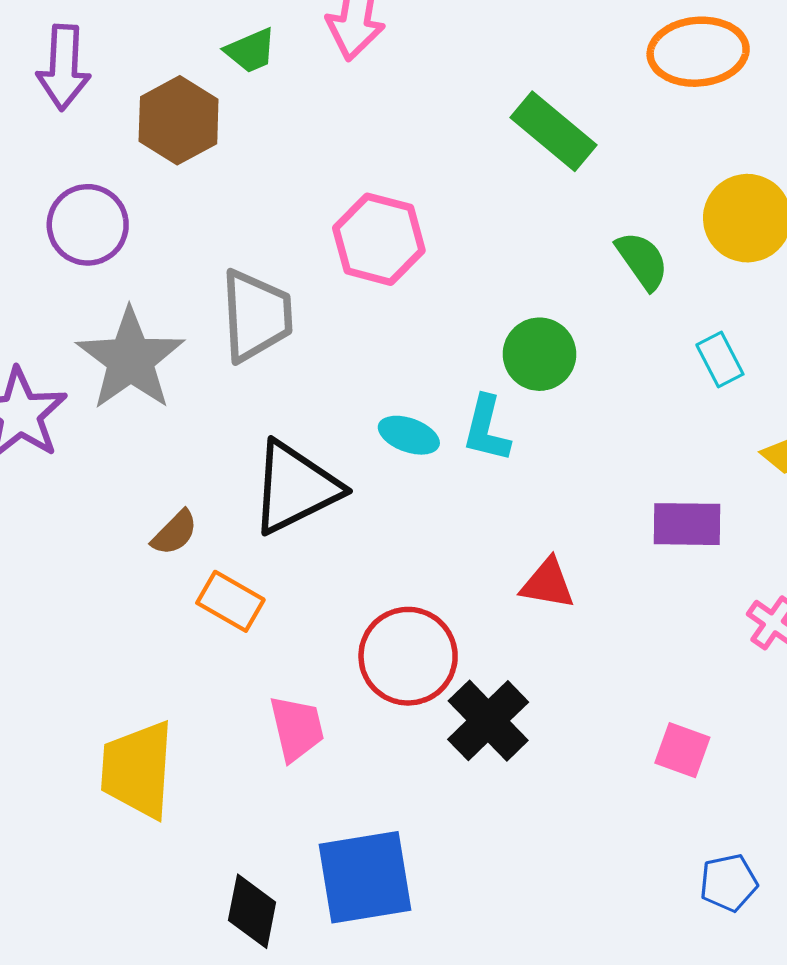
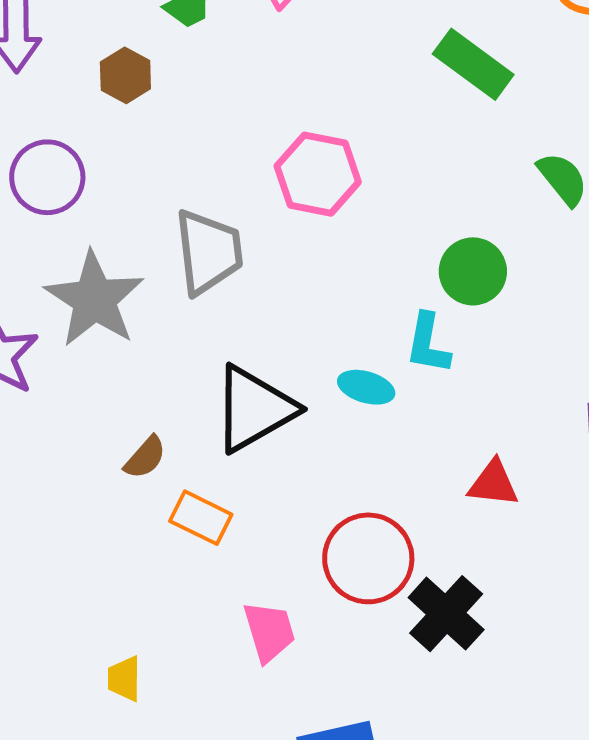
brown hexagon: (179, 120) -> (125, 75), size x0.7
cyan ellipse: (409, 435) -> (366, 387), moved
yellow trapezoid: (137, 770) -> (124, 679), size x0.5

